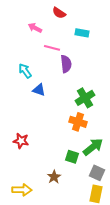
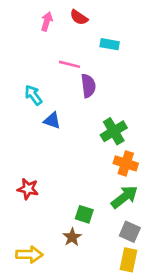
pink arrow: (35, 28) -> (47, 21), moved, turned 80
orange cross: (78, 122) -> (126, 163), moved
green square: (72, 157) -> (84, 214), moved

